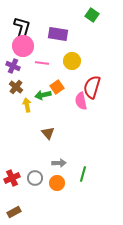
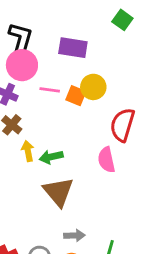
orange square: (57, 87) -> (76, 96), moved, turned -32
green arrow: (43, 95) -> (51, 157), moved
pink semicircle: (81, 101) -> (106, 160), moved
brown triangle: (48, 133) -> (58, 192), size x1.6

